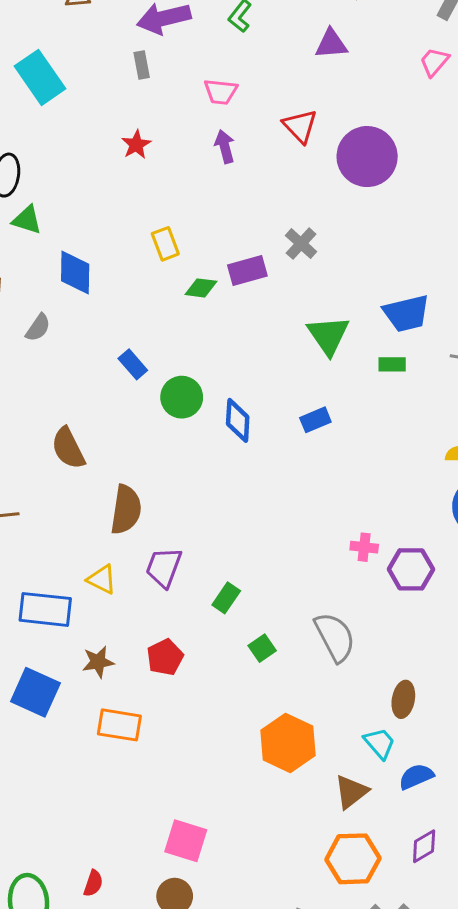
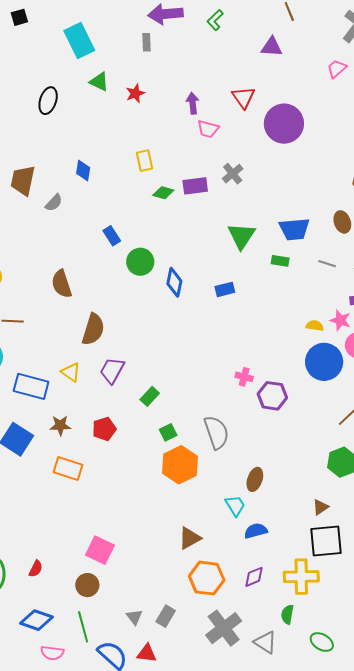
pink trapezoid: (221, 92) -> (208, 129), moved
green triangle: (27, 220) -> (99, 82), moved
blue diamond: (75, 273) -> (83, 171), size x0.7
orange hexagon: (288, 743) -> (180, 465), moved
brown triangle: (351, 792) -> (190, 538), moved

